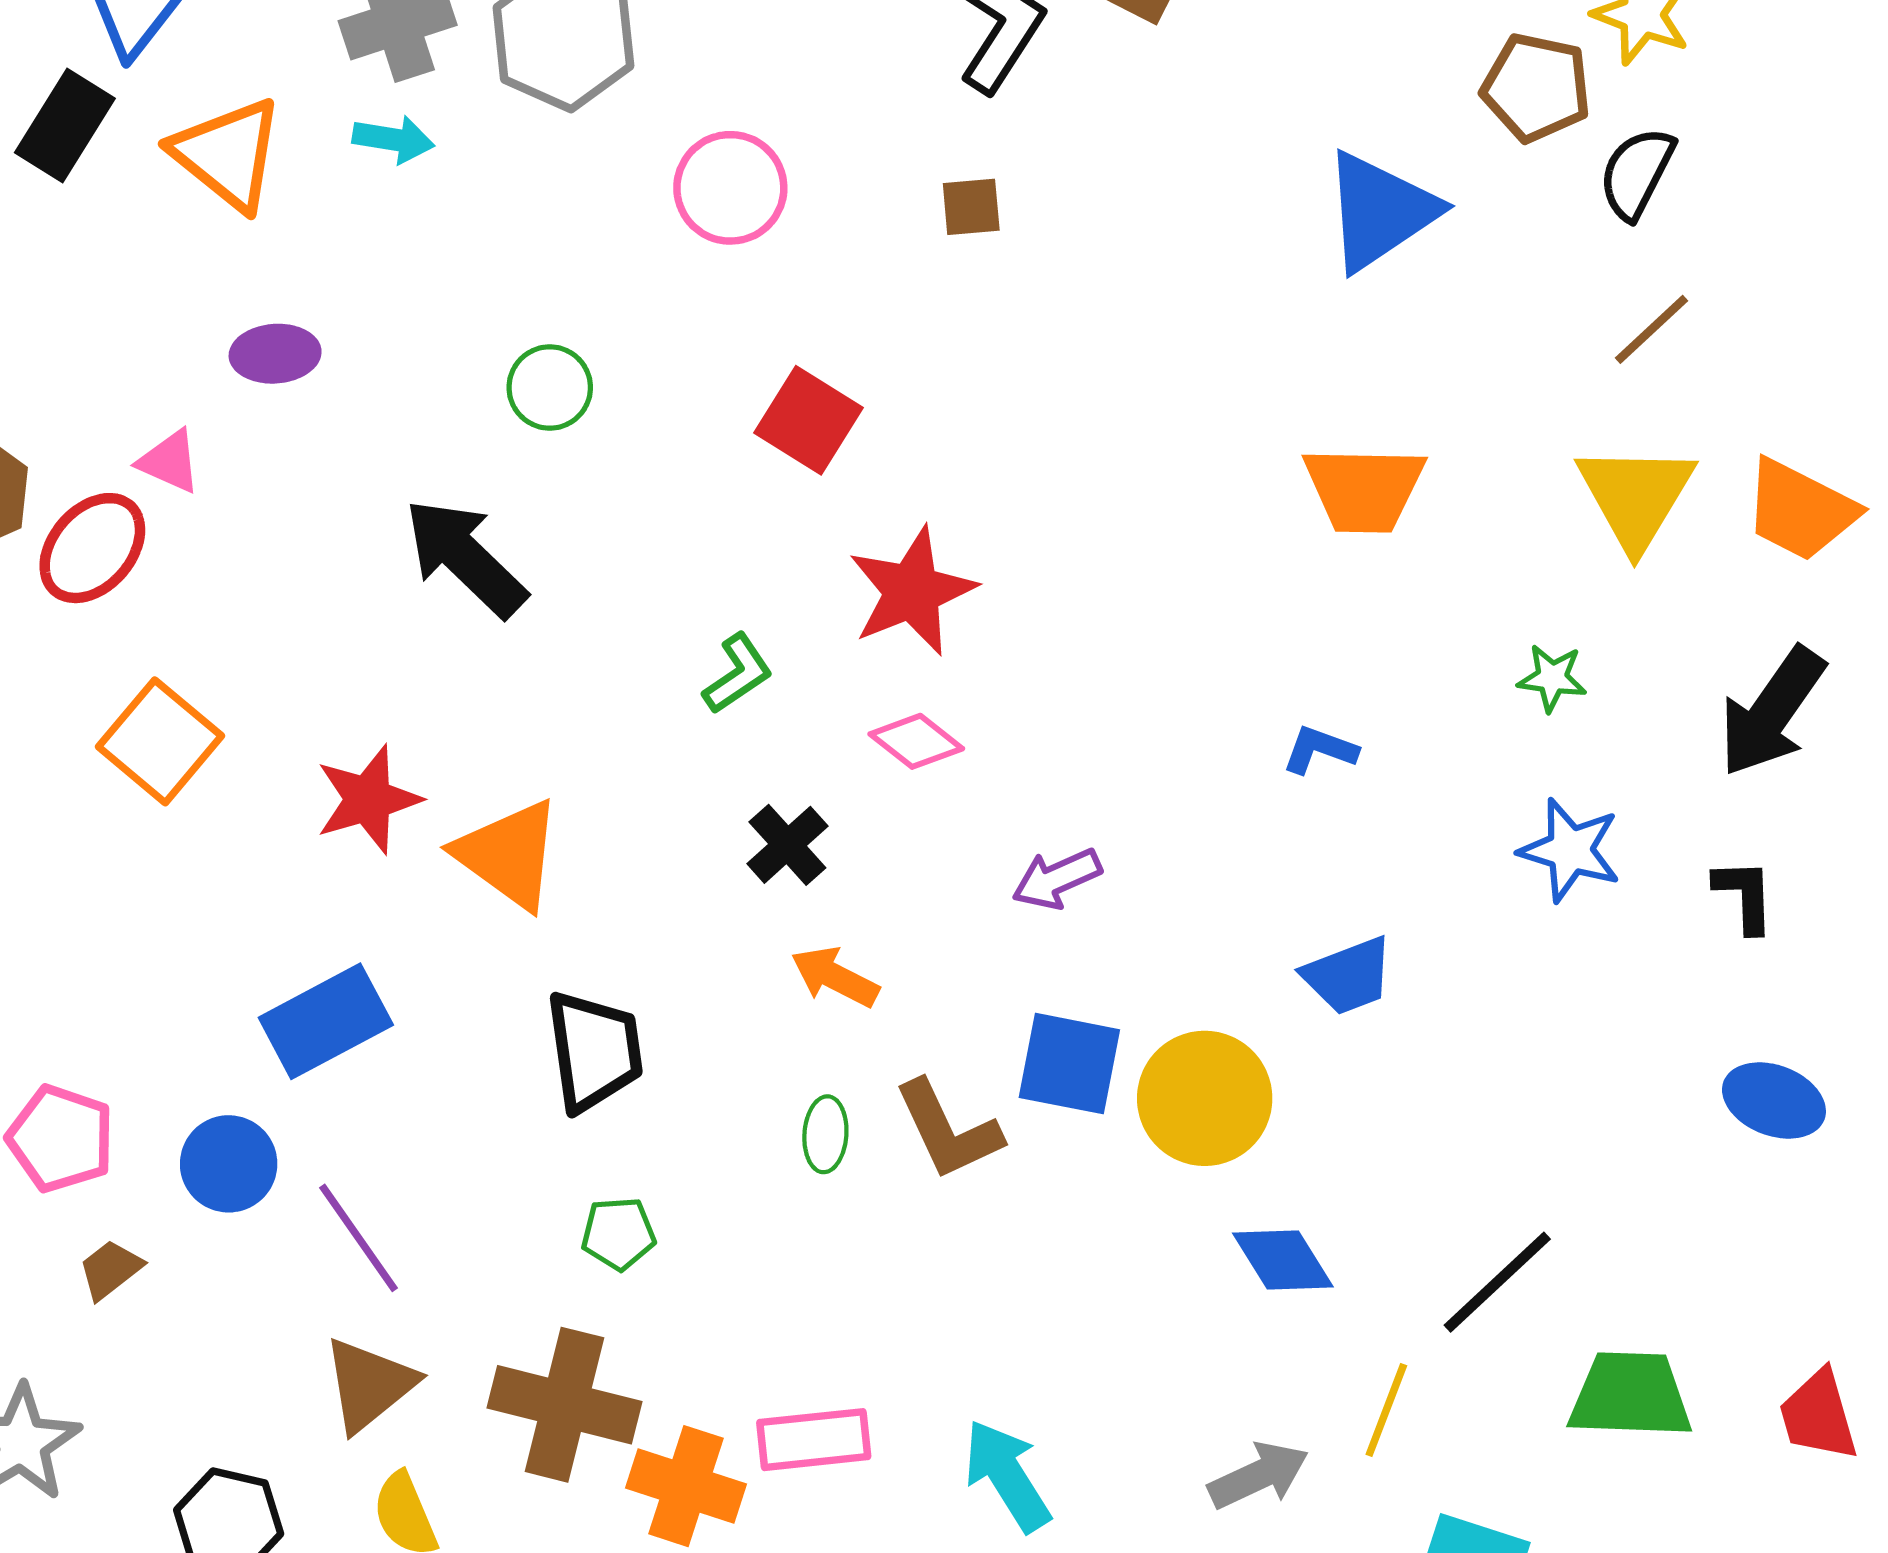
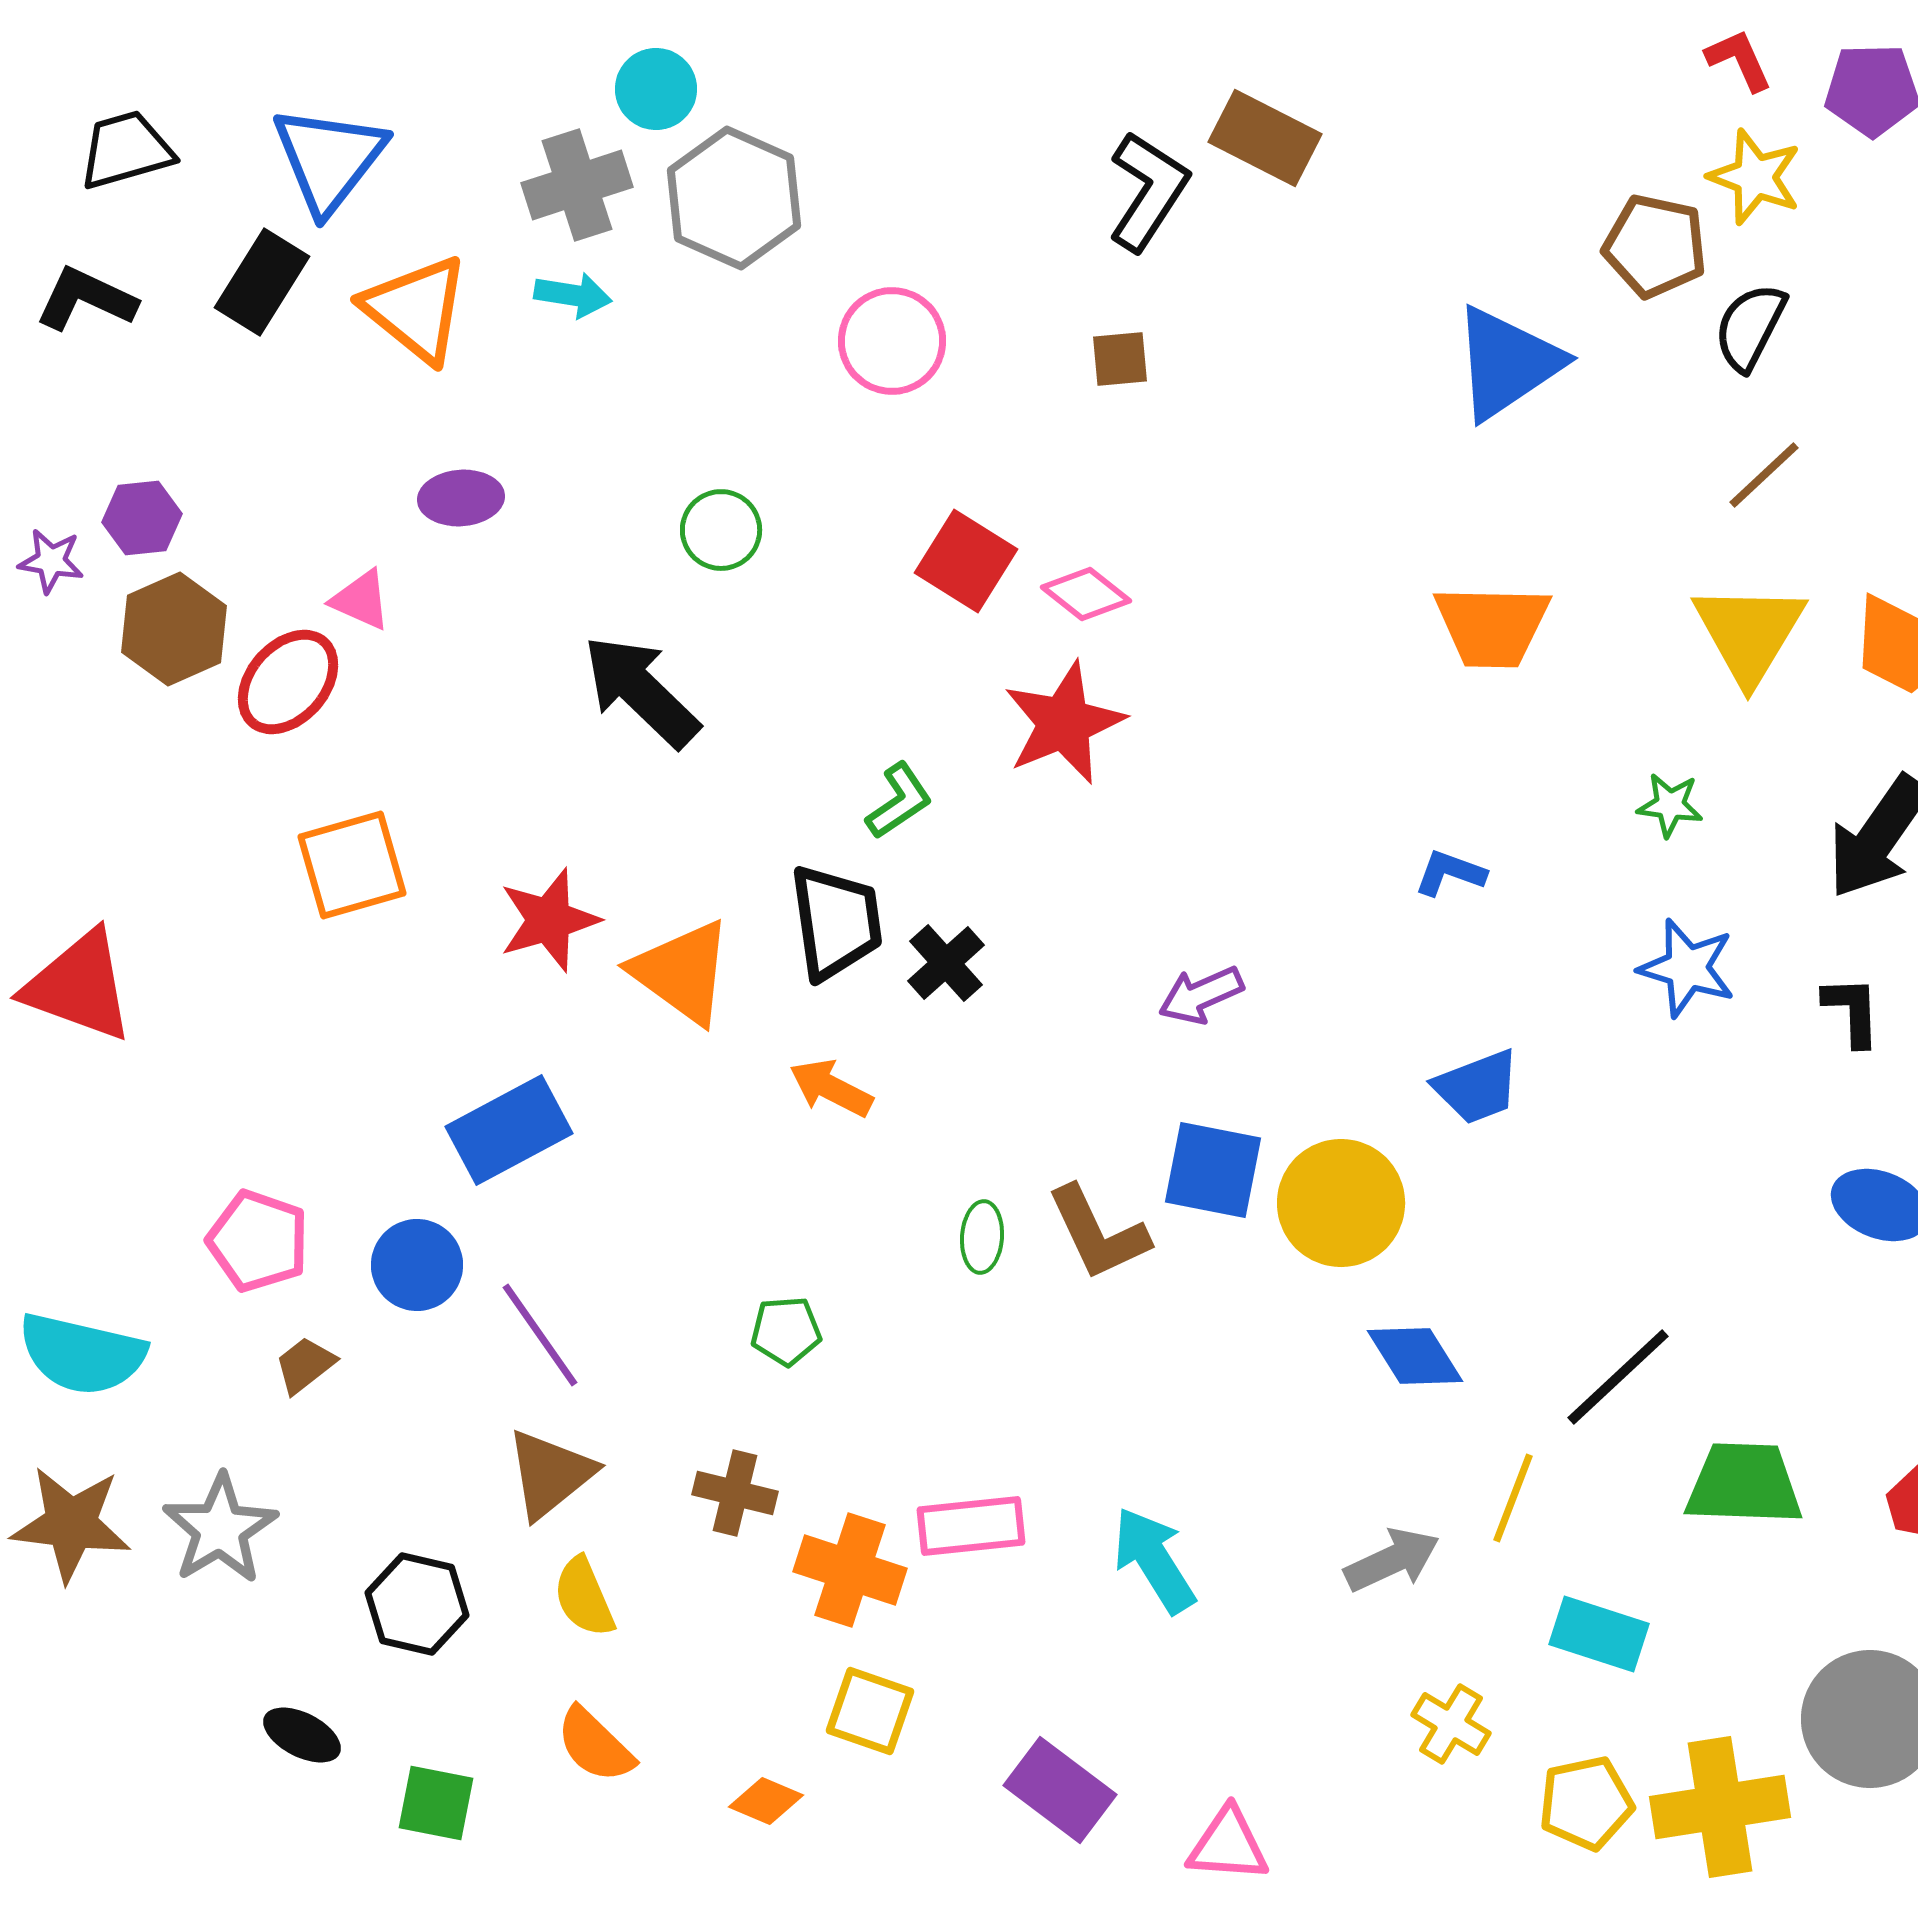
orange square: (160, 741) -> (352, 865), turned 34
pink diamond: (916, 741) -> (1086, 594), moved
orange arrow: (835, 977) -> (831, 1088), moved
black trapezoid: (594, 1051) -> (836, 922), moved
brown cross: (565, 1405) -> (735, 1493), size x0.6

